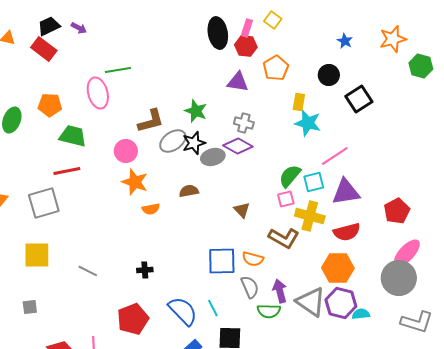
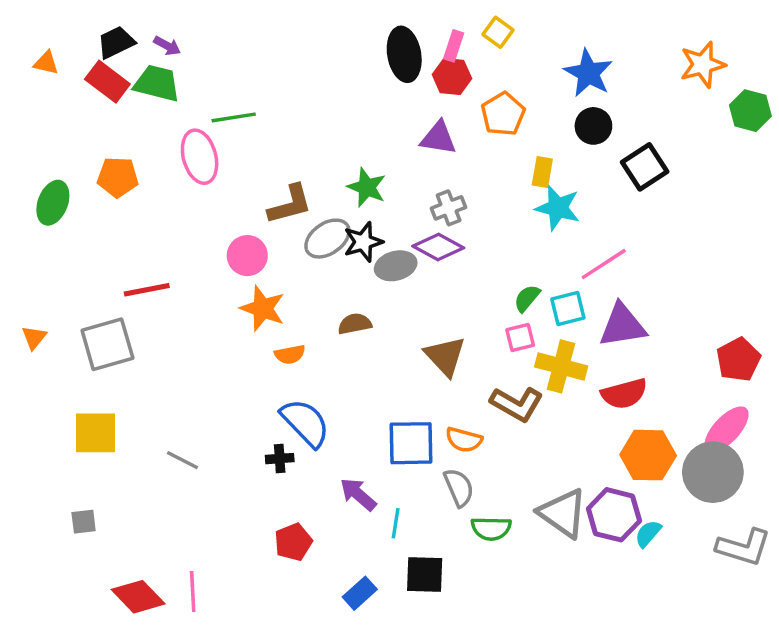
blue star: (345, 41) -> (588, 73), moved, size x1.8
gray cross: (244, 123) -> (449, 208), turned -36
green trapezoid: (73, 136) -> (157, 83), moved
green semicircle: (290, 176) -> (527, 298), size x0.7
brown triangle: (242, 210) -> (445, 356), size x1.5
red pentagon: (397, 211) -> (738, 360), moved
orange hexagon: (338, 268) -> (648, 455), moved
purple arrow: (280, 291) -> (358, 494), moved, turned -35
cyan line: (213, 308) -> (396, 523), turned 36
blue semicircle: (183, 311) -> (305, 423), moved
cyan semicircle: (361, 314) -> (648, 534), turned -42
red pentagon: (133, 319) -> (293, 542), moved, size x0.7

